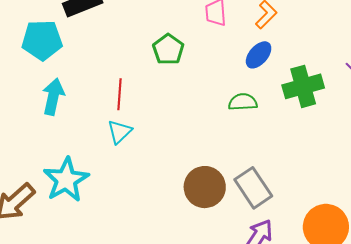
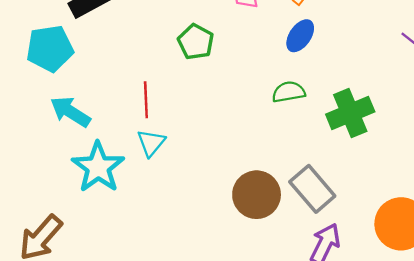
green cross: (303, 86) -> (350, 113), moved
cyan arrow: (53, 97) -> (70, 112), turned -63
cyan star: (66, 180) -> (98, 167), moved

